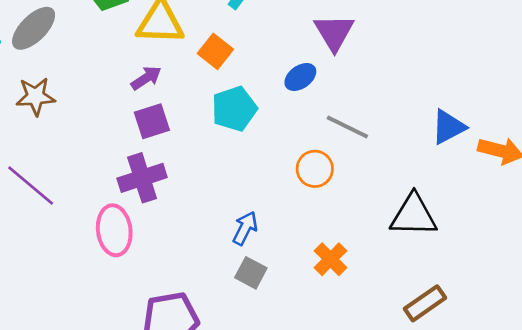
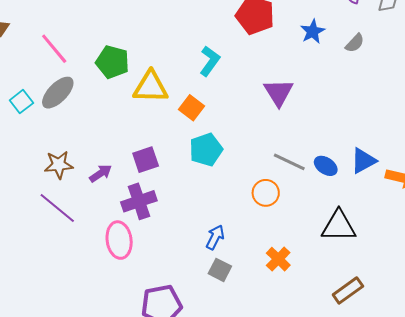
blue ellipse: (300, 77) -> (326, 166), moved, turned 70
purple arrow: (146, 78) -> (101, 173), moved
brown star: (35, 96) -> (59, 165), moved

